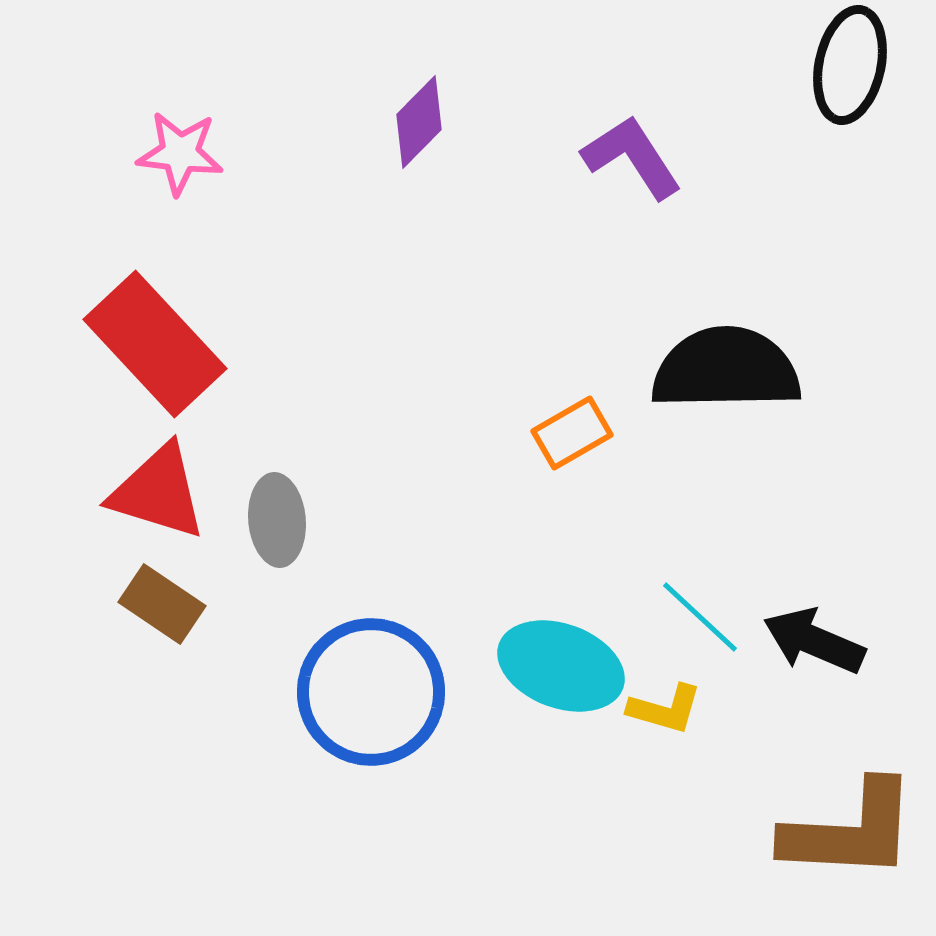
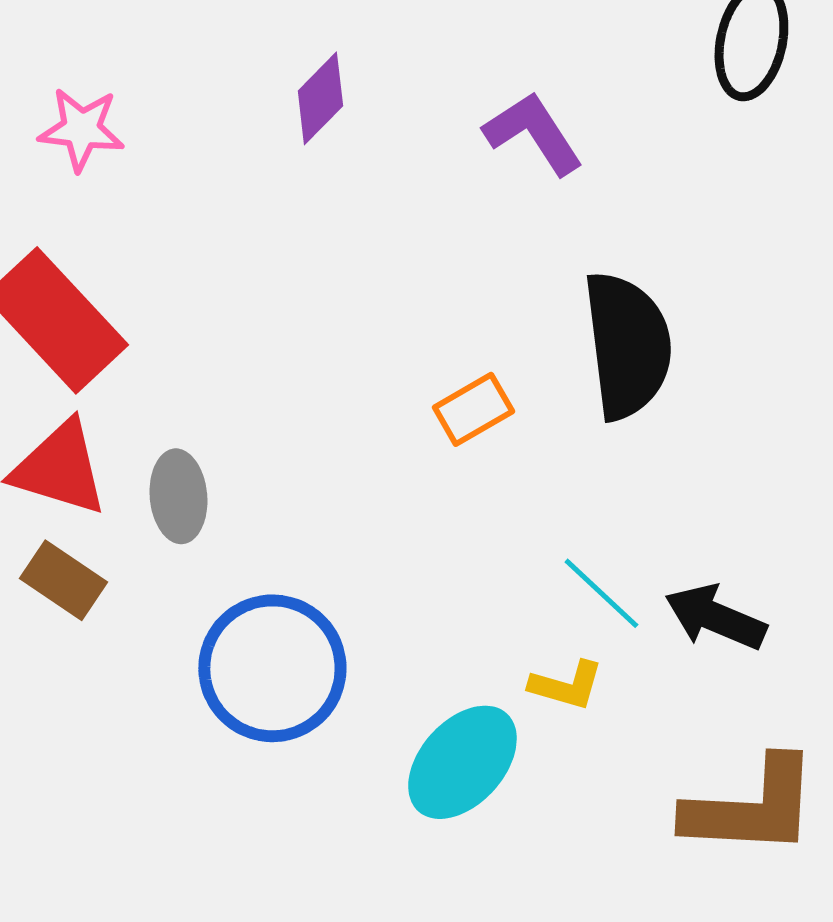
black semicircle: (726, 369) -> (627, 345), turned 84
cyan ellipse: (561, 666) -> (462, 762), moved, turned -68

